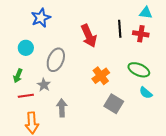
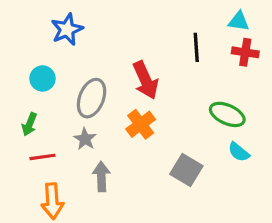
red cross: (141, 34) -> (245, 52), moved
red arrow: (89, 36) -> (145, 80), moved
orange cross: (101, 76) -> (141, 124), moved
gray star: (44, 85) -> (85, 139), moved

